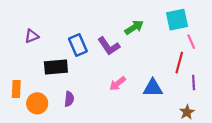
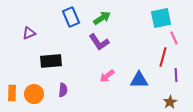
green arrow: (134, 27) -> (102, 18), moved
blue rectangle: (78, 45) -> (71, 17), moved
orange rectangle: (16, 89) -> (12, 93), moved

